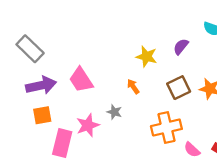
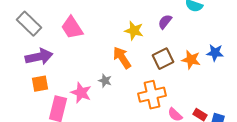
pink trapezoid: (81, 80) -> (72, 28), moved
orange arrow: (133, 86) -> (122, 58), size x1.6
pink star: (88, 125) -> (81, 93), turned -30

